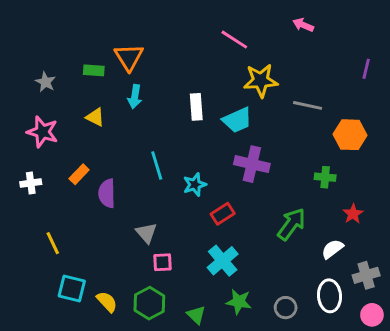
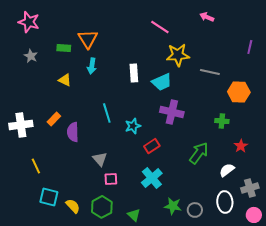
pink star: (42, 132) -> (29, 22), moved
white cross: (31, 183) -> (21, 125), size x1.6
green star: (239, 302) -> (173, 206), moved

